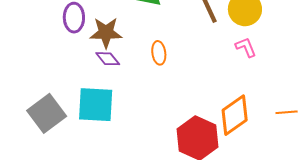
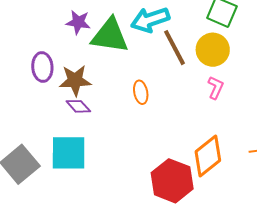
pink L-shape: (246, 47) -> (216, 88), turned 50
orange ellipse: (159, 53) -> (141, 92), moved

